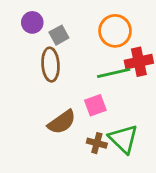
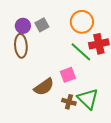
purple circle: (32, 22) -> (23, 26), moved
brown ellipse: (51, 65) -> (21, 46), moved
green line: (114, 73) -> (81, 52), turned 55

